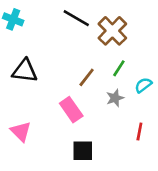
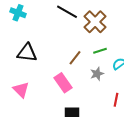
green line: (119, 68) -> (100, 51), turned 40
pink triangle: (21, 132) -> (21, 90), moved

